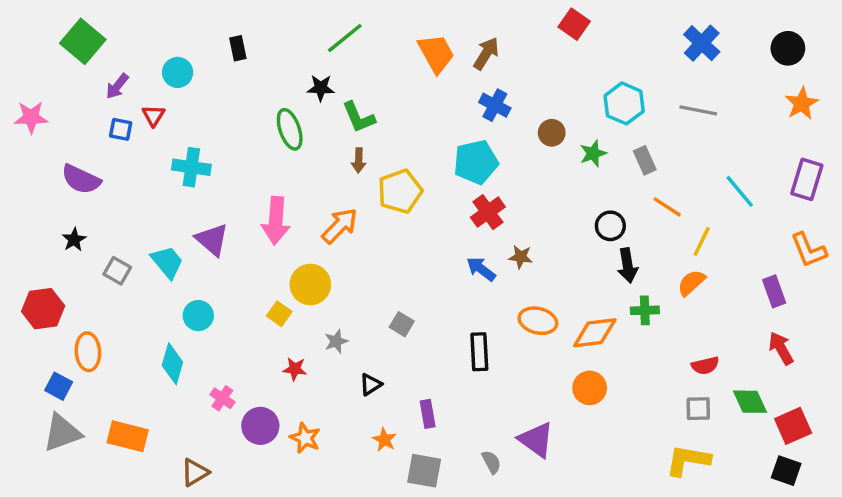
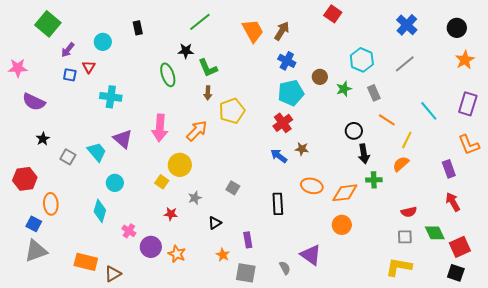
gray line: (698, 110) -> (405, 64), turned -50
cyan pentagon: (476, 162) -> (291, 93), moved
purple semicircle: (81, 179) -> (34, 102), moved
orange rectangle: (128, 436) -> (86, 262), moved

